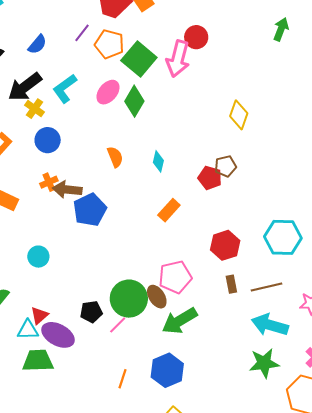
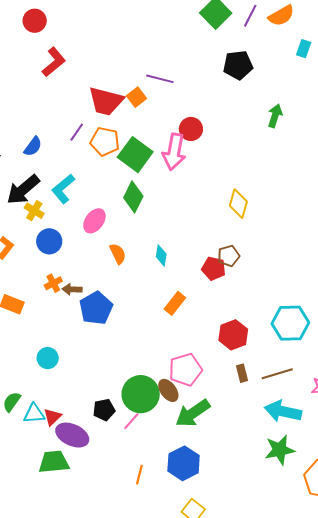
pink ellipse: (108, 92) -> (94, 221), moved
brown arrow: (67, 190) -> (72, 289), size x0.7
cyan triangle: (28, 330) -> (34, 414), moved

